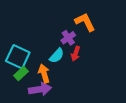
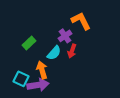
cyan square: (18, 57) -> (21, 79), moved, size x0.7
green rectangle: (21, 74) -> (29, 43), moved

